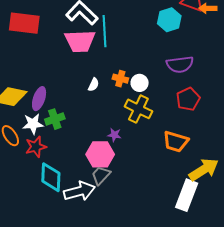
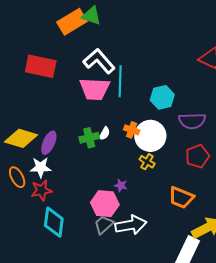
cyan hexagon: (169, 20) -> (162, 97), moved
white circle: (140, 83) -> (150, 136), size x1.8
yellow cross: (138, 109) -> (147, 162), size x0.6
green cross: (55, 119) -> (89, 138), moved
white arrow: (79, 191) -> (131, 225), moved

